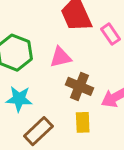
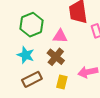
brown cross: (79, 86) -> (56, 57), moved

